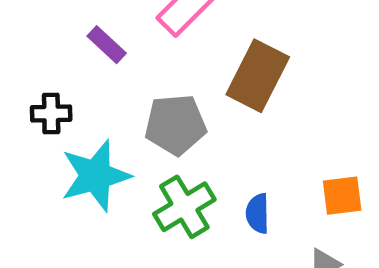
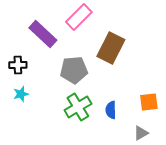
purple rectangle: (107, 45) -> (43, 34), size x1.6
cyan star: (96, 176) -> (21, 94), moved, size x0.5

